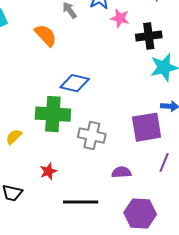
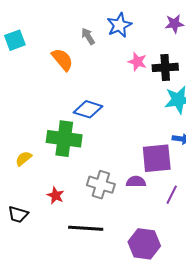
pink star: (120, 18) -> (137, 62), moved
gray cross: (92, 135) -> (101, 185), moved
red star: (48, 171) -> (56, 195), turned -30
purple semicircle: (121, 172) -> (136, 182), moved

